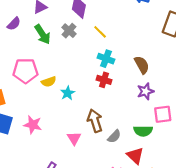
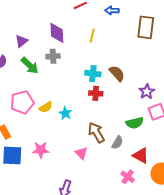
gray cross: (69, 31) -> (53, 56), turned -32
yellow line: (100, 32) -> (92, 35), moved, turned 72
brown semicircle: (142, 65) -> (117, 73), moved
purple star: (146, 91) -> (147, 92), moved
green semicircle: (143, 131) -> (135, 123), moved

